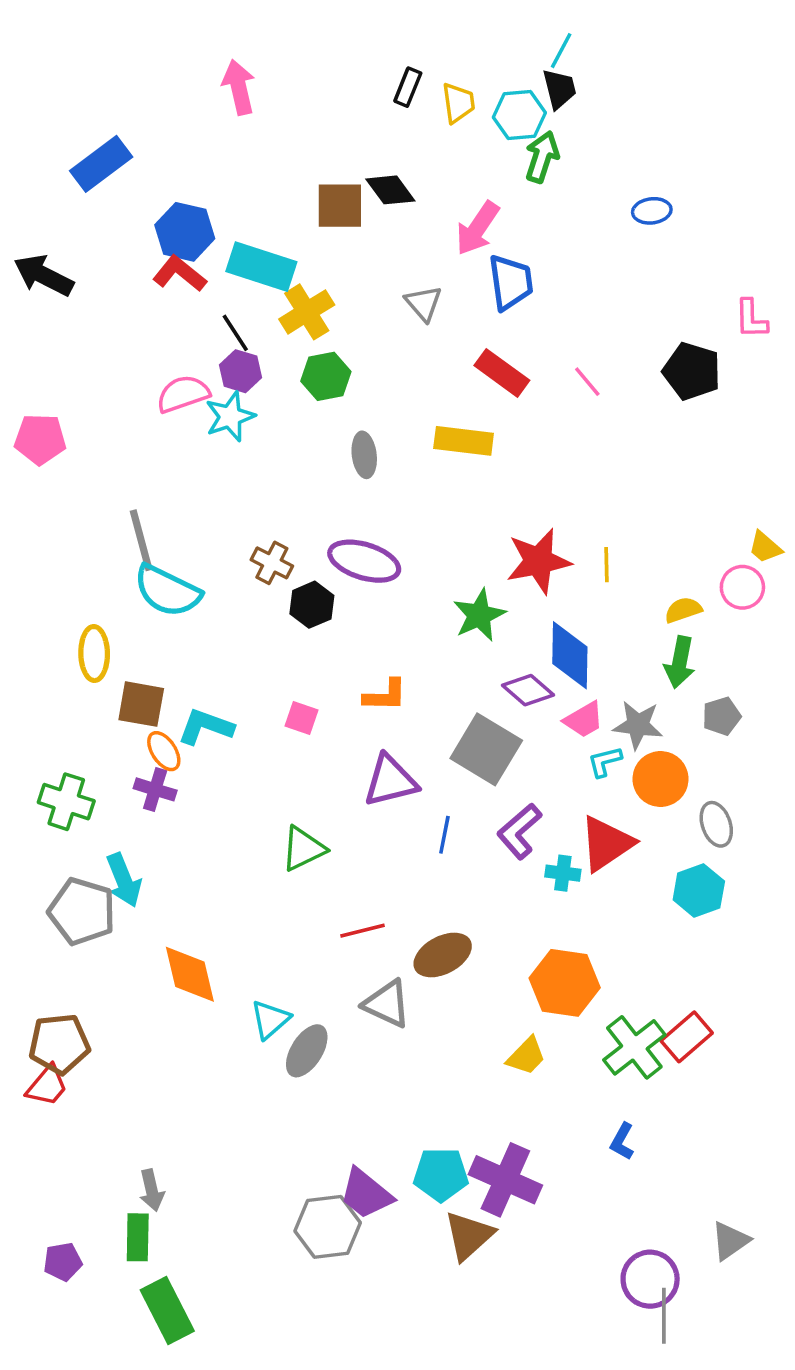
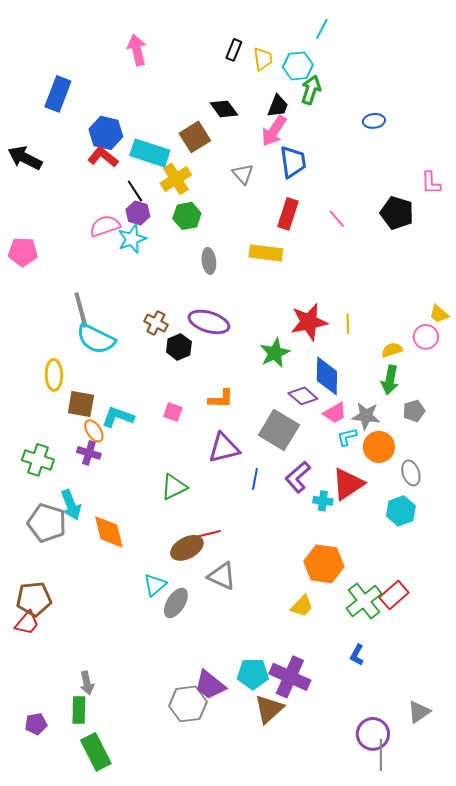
black trapezoid: (559, 89) -> (278, 106), moved, turned 35
blue rectangle: (101, 164) -> (58, 94), turned -32
brown square: (340, 206) -> (195, 137), moved, turned -32
red rectangle: (502, 373) -> (288, 214), turned 72
brown ellipse: (443, 955) -> (187, 548), moved
orange diamond: (190, 974) -> (109, 532), moved

